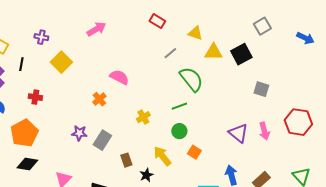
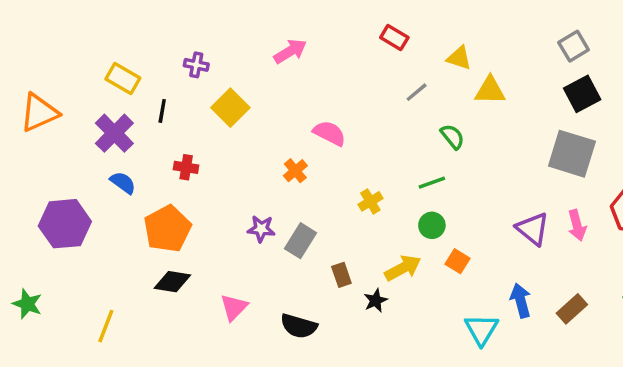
black square: (241, 54) -> (582, 94), moved
green semicircle: (191, 79) -> (452, 137), size x0.6
gray square: (261, 89) -> (572, 154), size x1.8
yellow arrow: (162, 156) -> (403, 268), turned 100

